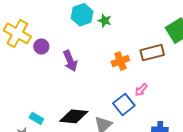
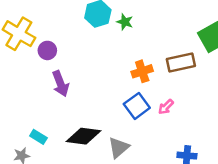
purple arrow: (70, 61) -> (60, 84), moved
blue square: (124, 104) -> (137, 106), moved

